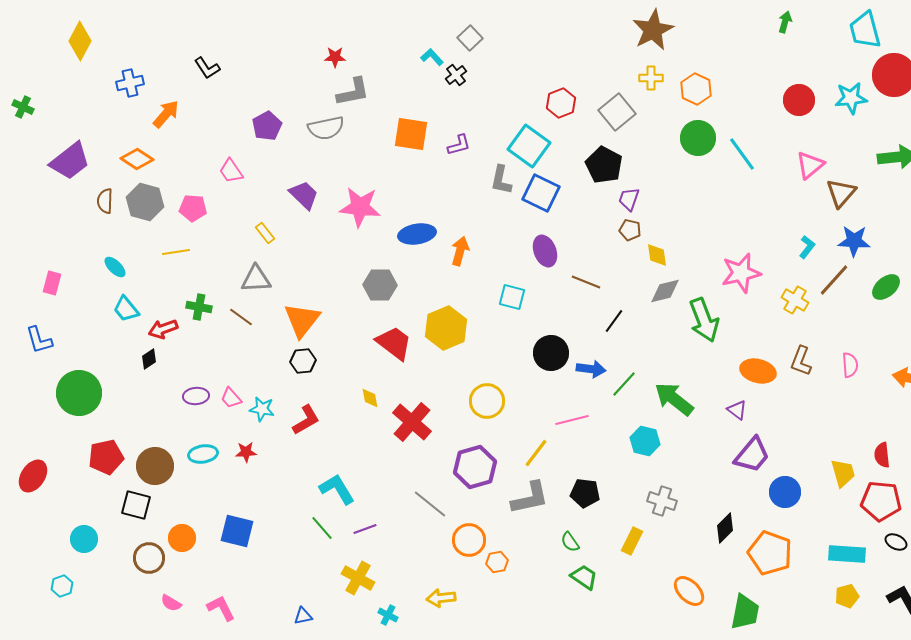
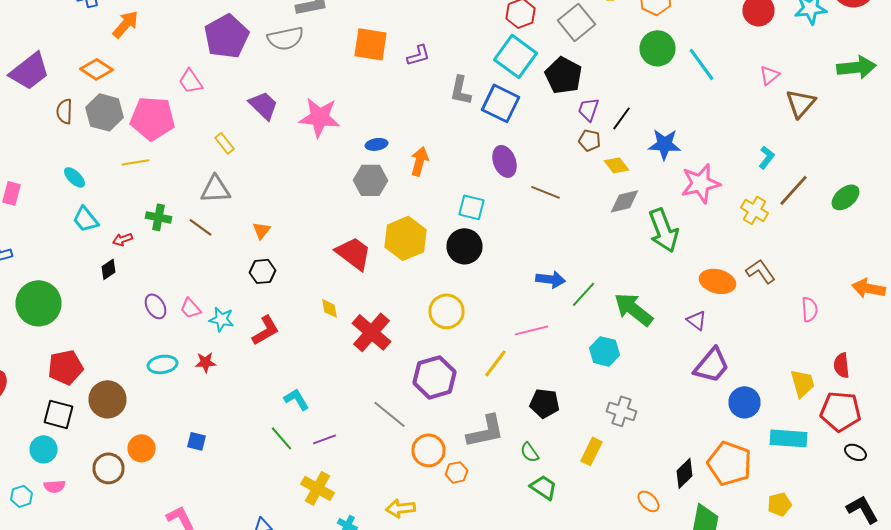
purple pentagon: (267, 126) -> (226, 36), size x1.5
cyan square: (529, 146) -> (516, 56), moved
pink triangle: (810, 165) -> (770, 75), size x0.7
pink pentagon: (193, 208) -> (152, 118), size x1.6
blue ellipse: (417, 234) -> (376, 144), size x0.6
blue star: (854, 241) -> (664, 144), moved
yellow diamond: (657, 255) -> (616, 165), turned -30
gray hexagon: (380, 285) -> (370, 180), moved
orange triangle: (302, 320) -> (262, 230), size x0.5
black line: (614, 321) -> (622, 118), moved
red arrow: (163, 329) -> (122, 239), size x0.7
black circle: (551, 353) -> (464, 246), moved
brown L-shape: (801, 361) -> (760, 271), turned 124
pink semicircle: (850, 365) -> (810, 309), moved
purple ellipse: (196, 396) -> (156, 306), turned 65
brown circle: (155, 466) -> (108, 399), moved
cyan L-shape: (337, 489) -> (296, 399), size x0.7
gray L-shape: (530, 498) -> (486, 431), moved
black square: (136, 505) -> (58, 414), moved
black diamond: (725, 528) -> (684, 473), moved
blue square: (237, 531) -> (196, 441), size x0.6
cyan rectangle: (847, 554) -> (788, 438), moved
orange ellipse: (689, 591) -> (648, 501), size x0.7
yellow pentagon: (847, 596) -> (780, 504), moved
pink semicircle: (171, 603) -> (54, 486), moved, turned -35

